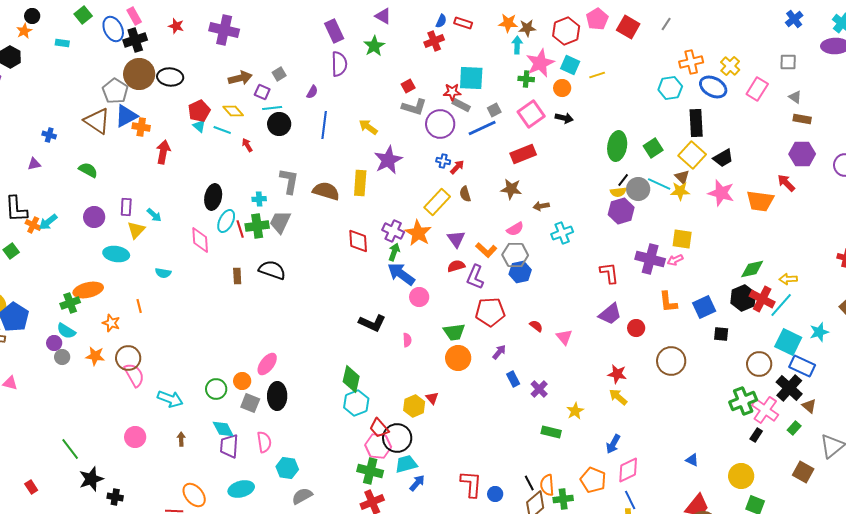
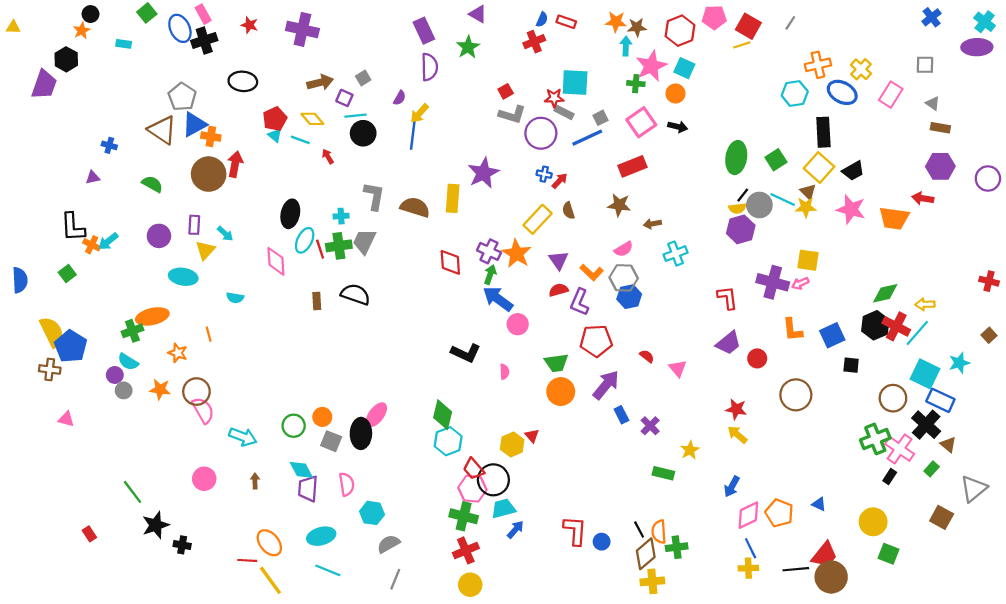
pink pentagon: (597, 19) -> (714, 17), turned 30
brown circle: (139, 74) -> (209, 174), moved
yellow line: (597, 75) -> (742, 45), moved
yellow arrow: (368, 127) -> (419, 113), moved, turned -84
red arrow: (786, 183) -> (923, 198), turned -36
purple arrow: (499, 352) -> (606, 385), size x1.8
pink ellipse: (267, 364) -> (376, 415), moved
orange pentagon: (593, 480) -> (779, 513), moved

